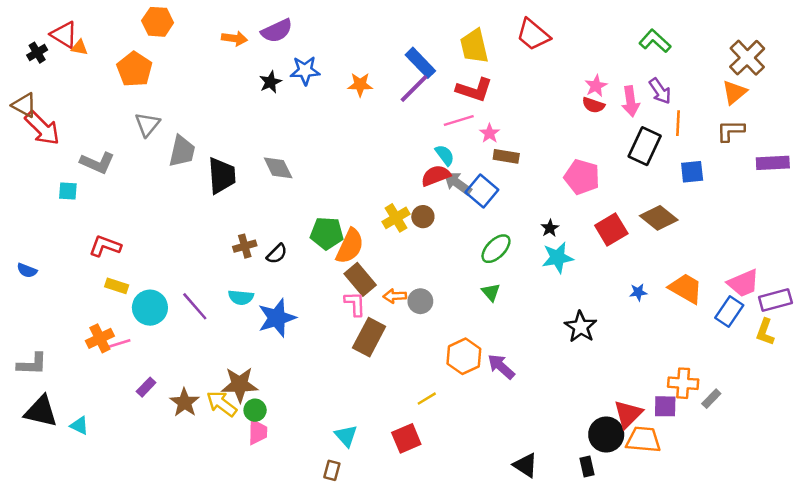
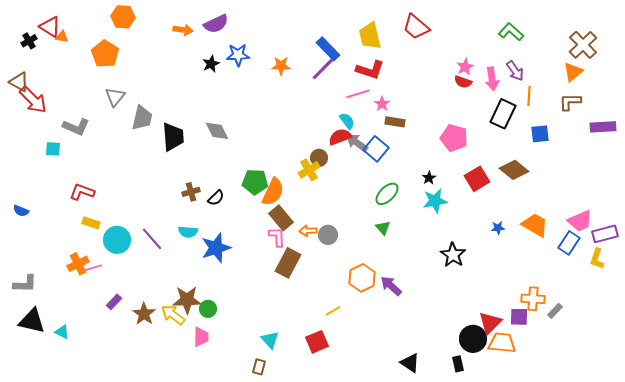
brown circle: (423, 217) -> (319, 158), moved
green circle: (255, 410) -> (208, 309), moved

